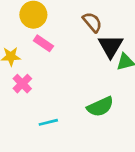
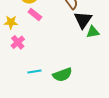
green semicircle: (100, 107) -> (62, 75), moved

